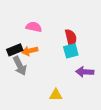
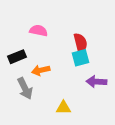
orange arrow: (30, 51) -> (41, 70), moved
gray arrow: (20, 66) -> (25, 88), moved

